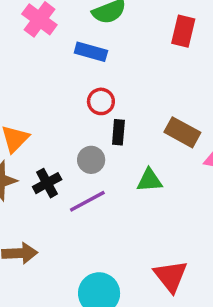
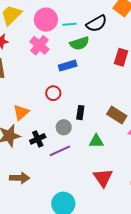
blue rectangle: (91, 52) -> (68, 66), turned -36
red circle: (101, 101) -> (53, 93), moved
red triangle: (171, 276) -> (103, 178), moved

